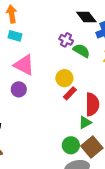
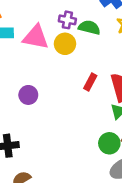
pink triangle: (24, 65) -> (36, 37), moved
yellow circle: (64, 78) -> (65, 44), moved

